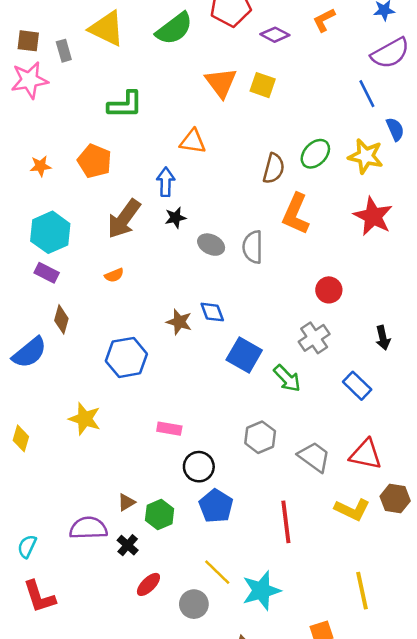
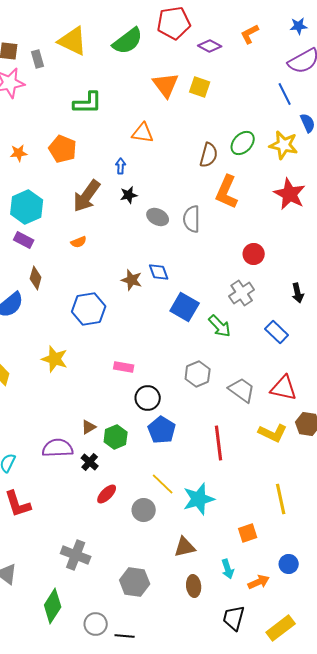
blue arrow: (166, 182) -> (121, 166), size x0.7

